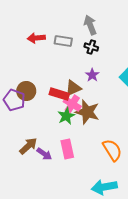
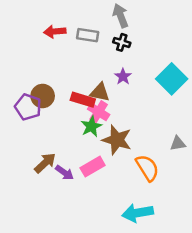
brown triangle: (73, 88) -> (100, 92), turned 36
brown star: (87, 112) -> (117, 140), moved
pink rectangle: (67, 149) -> (93, 167), turned 72

